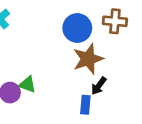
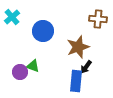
blue circle: (77, 28) -> (43, 31), moved
blue rectangle: (85, 105) -> (76, 81), size x1.5

